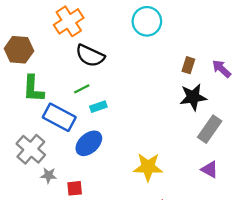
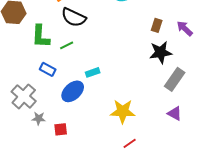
green L-shape: (33, 89) -> (41, 36), moved
cyan rectangle: (98, 107) -> (93, 72), moved
blue rectangle: (59, 117) -> (48, 69), size x0.6

